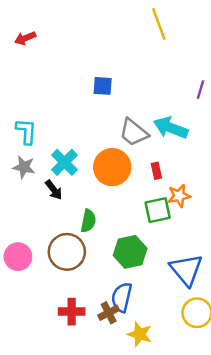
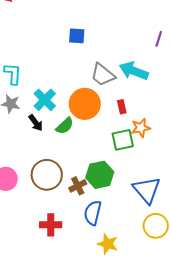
green semicircle: (88, 221) -> (65, 126), moved, turned 36
brown cross: (109, 313) -> (78, 186), moved

